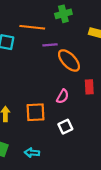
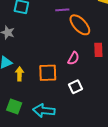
cyan arrow: (32, 153) -> (44, 111), size x1.5

